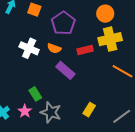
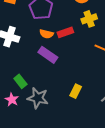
yellow cross: (110, 39) -> (89, 19), size x0.7
orange semicircle: (54, 48) -> (46, 34), moved

